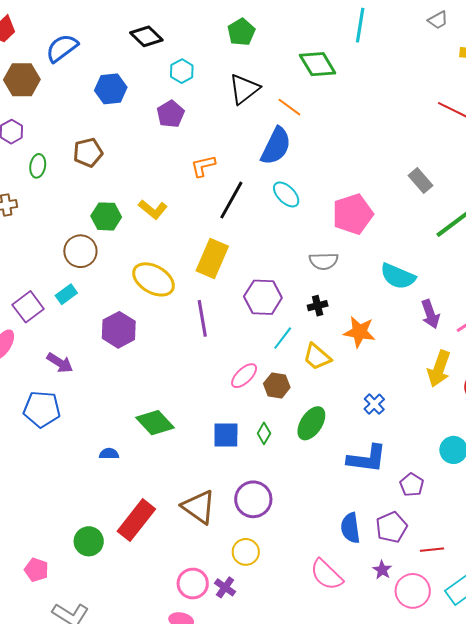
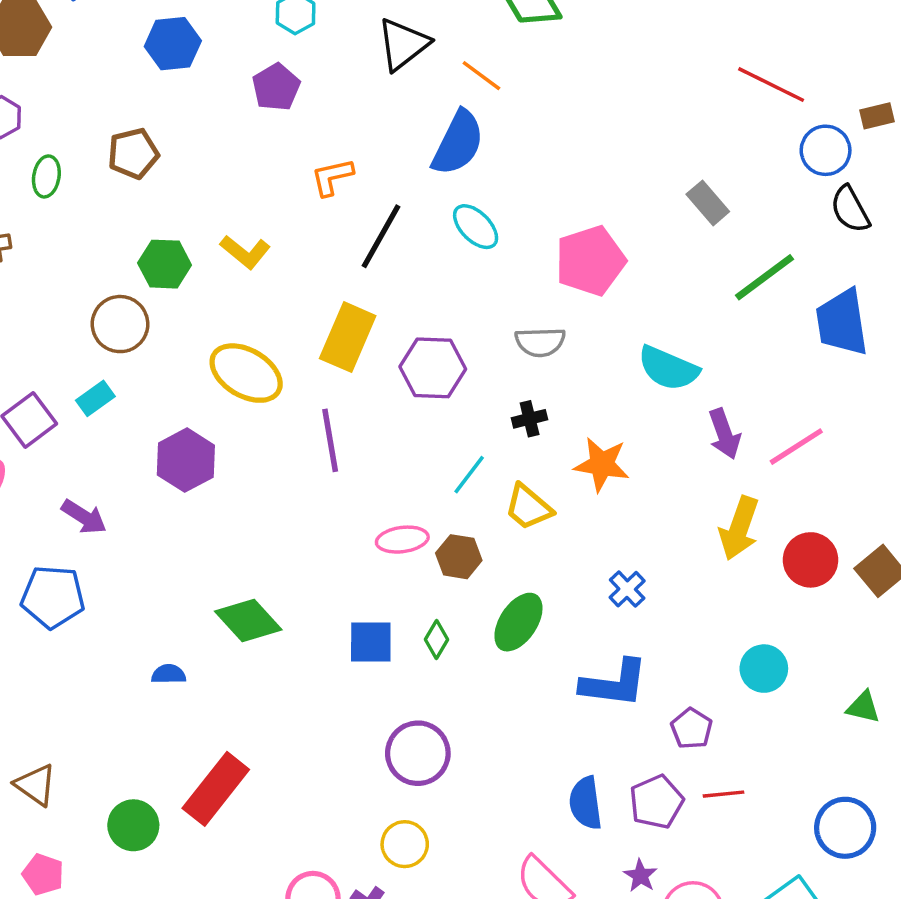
purple hexagon: (263, 297) -> (433, 368), moved
pink ellipse: (244, 376) -> (402, 540), turned 36
brown triangle: (199, 507) -> (36, 785), moved, size x0.7
red line: (432, 550) -> (723, 794), moved

